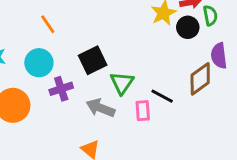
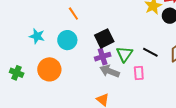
purple cross: (61, 89) -> (103, 57), moved
black line: (162, 96) -> (150, 52), moved

